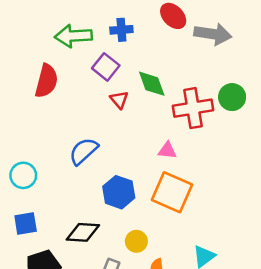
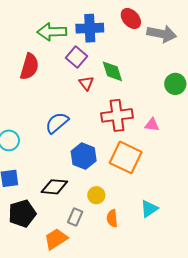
blue cross: (121, 30) -> (90, 28), size x1.5
red cross: (193, 108) -> (117, 115), moved
pink triangle: (167, 151) -> (152, 125), moved

